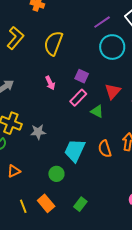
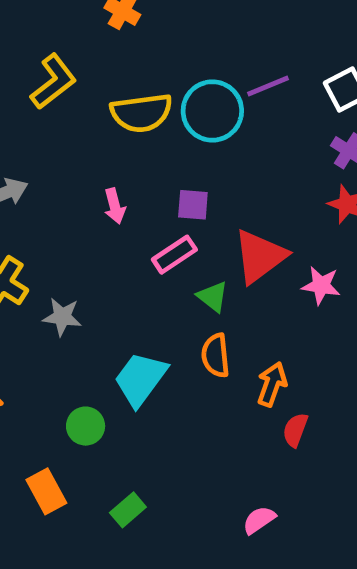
yellow semicircle: (53, 43) -> (141, 113), turned -130
cyan circle: (112, 47) -> (212, 111), moved
purple square: (82, 76) -> (193, 205), turned -32
red triangle: (113, 91) -> (260, 256), size x1.4
orange semicircle: (105, 149) -> (216, 355), moved

